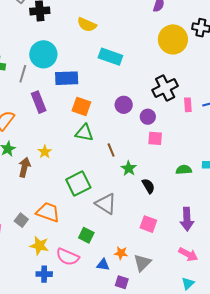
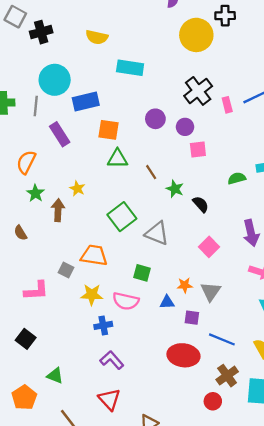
pink square: (148, 224) -> (209, 247), turned 36

